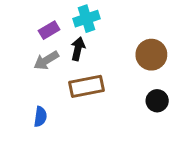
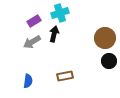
brown rectangle: (86, 86) -> (65, 76), moved, size x0.7
black circle: (157, 101) -> (109, 61), moved

